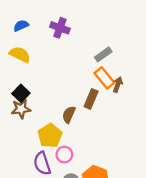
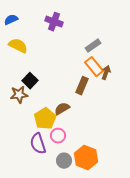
blue semicircle: (21, 26) -> (11, 20), moved
black square: (21, 93) -> (30, 81), moved
brown semicircle: (69, 115) -> (62, 109), moved, turned 35

